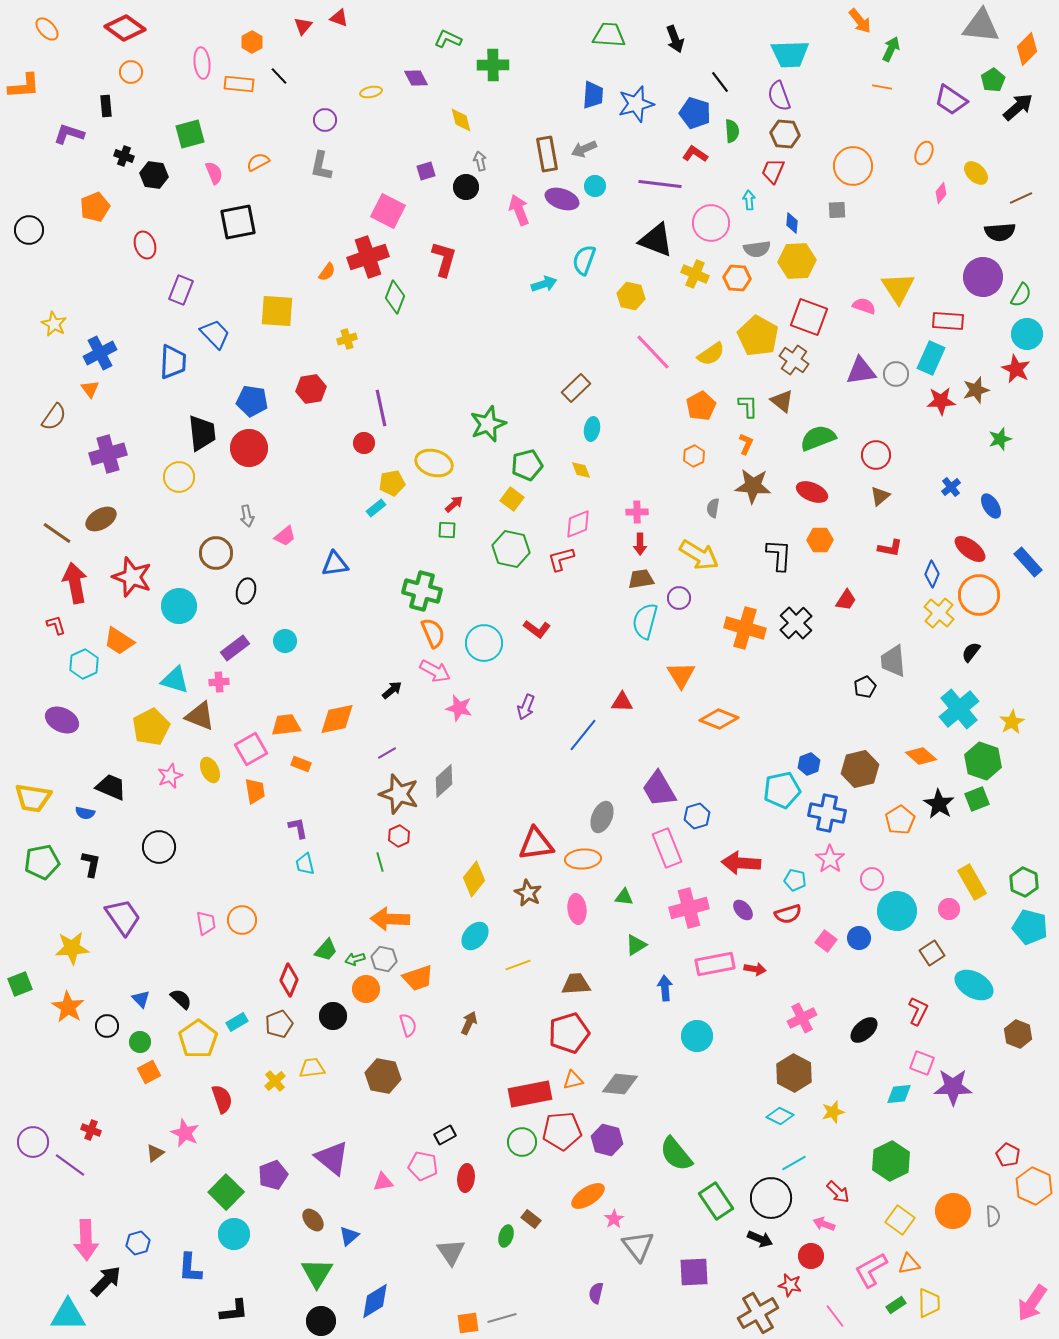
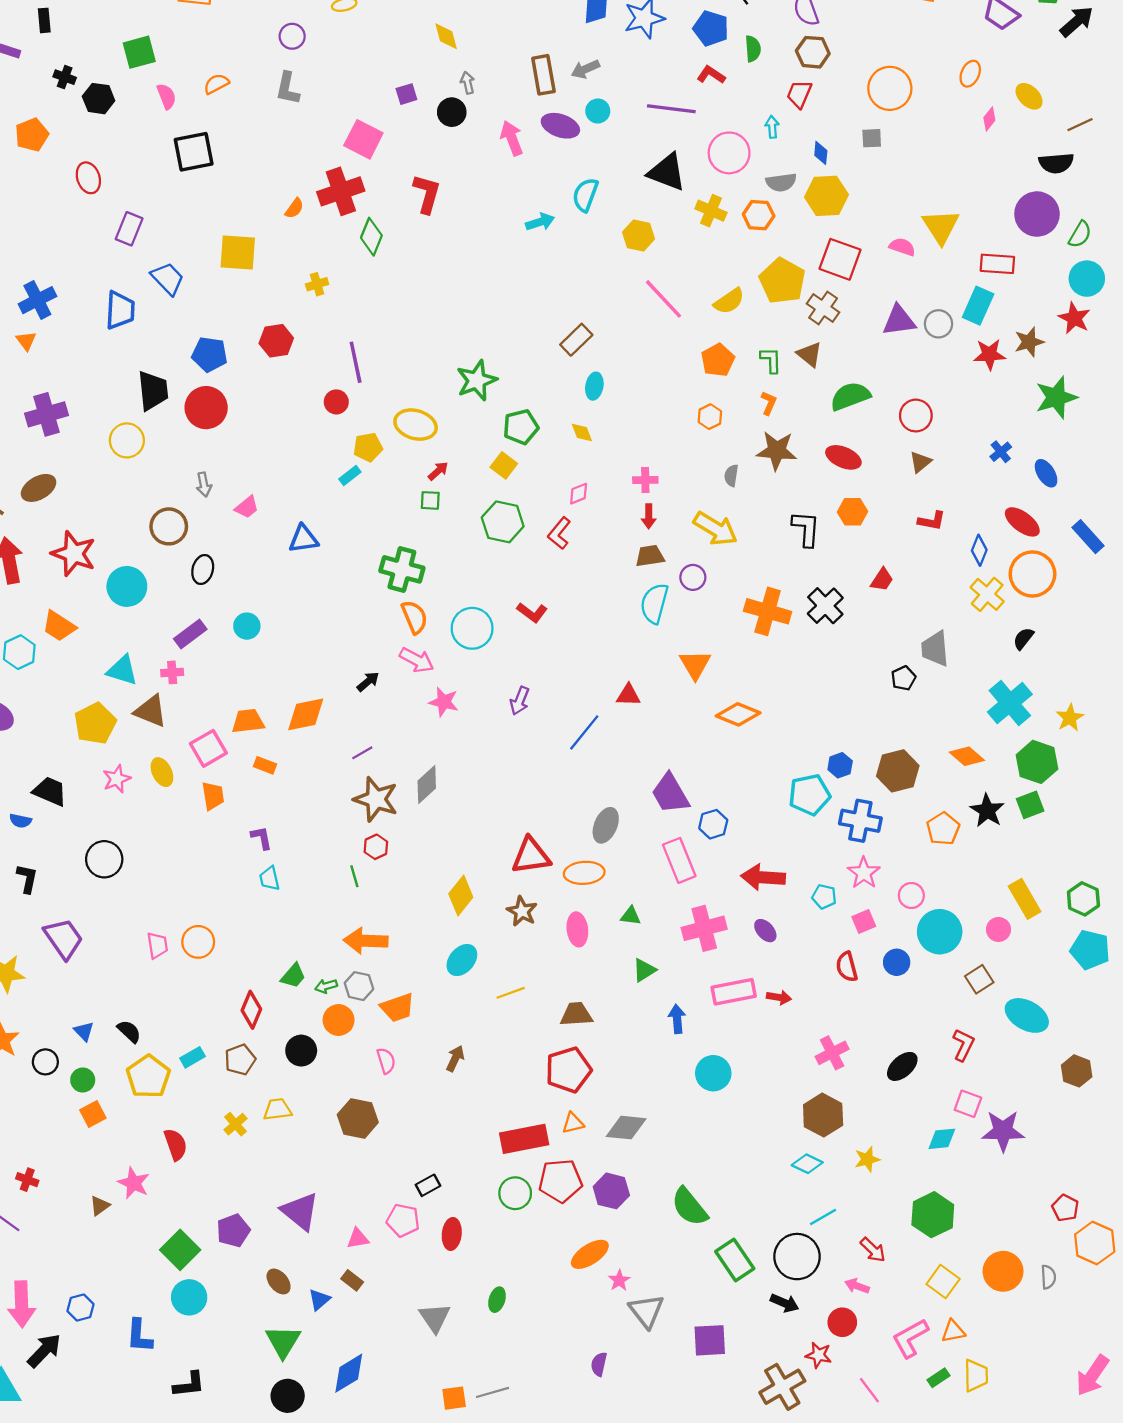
green star: (1000, 439) -> (1056, 397), size x1.6
pink diamond: (578, 524) -> (579, 494), size x0.7
red L-shape: (561, 559) -> (559, 533), turned -36
red semicircle: (788, 914) -> (847, 967), moved, turned 92
pink square: (826, 941) -> (864, 922), moved, turned 30
brown rectangle: (531, 1219) -> (352, 1280), moved

